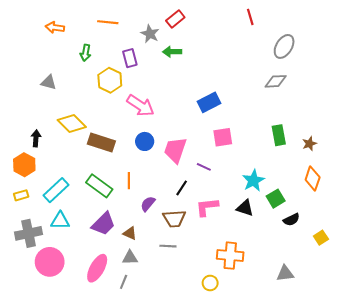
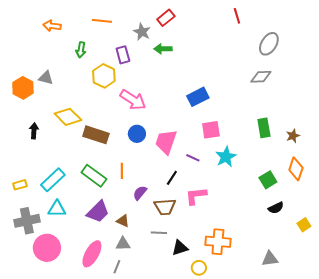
orange hexagon: (24, 165) -> (23, 88), moved
cyan star: (253, 181) -> (226, 157), moved
green square: (276, 199) -> (268, 180), moved
black triangle: (245, 208) -> (180, 248), moved, turned -36

